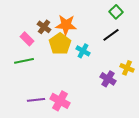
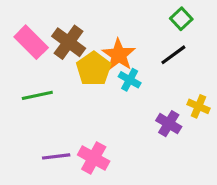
orange star: (66, 25) -> (119, 55), moved, turned 30
brown cross: (44, 27) -> (69, 42), size x1.5
pink rectangle: (27, 39) -> (31, 42), moved, size x1.5

